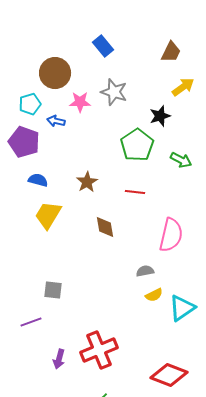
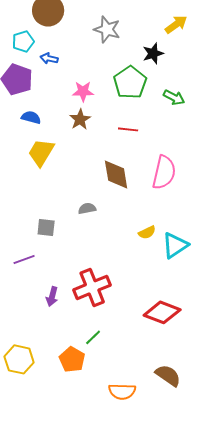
pink star: (80, 102) -> (83, 91), moved
brown diamond: (105, 227) -> (116, 174), moved, size x1.4
gray semicircle: (145, 271) -> (87, 208), moved

